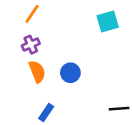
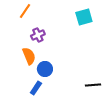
purple cross: (31, 45) -> (38, 35), moved
blue circle: (70, 73) -> (45, 69), moved

